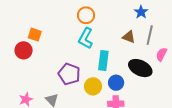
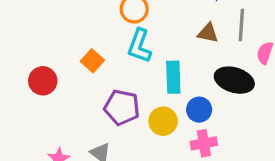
orange square: (35, 35) -> (92, 61), moved, turned 32

